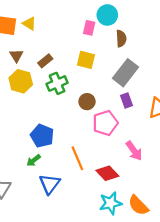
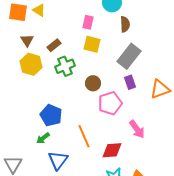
pink rectangle: (89, 28) -> (88, 22), moved
red diamond: (107, 173) -> (112, 150), turned -50

